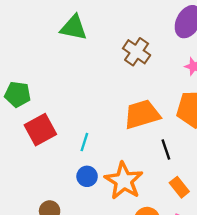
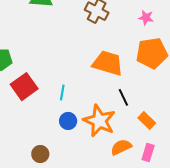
orange trapezoid: (142, 114) -> (108, 63), turned 40
black line: (166, 150) -> (123, 97), moved

